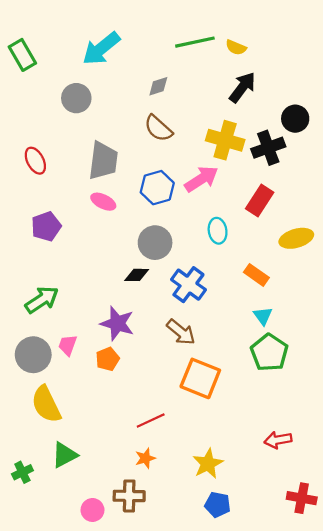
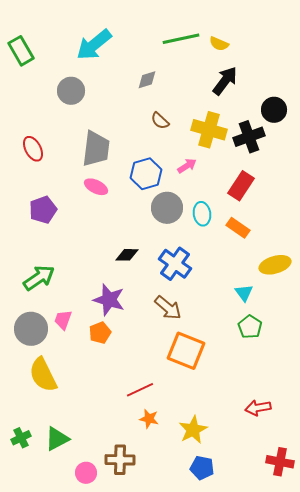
brown semicircle: (158, 128) -> (160, 121), moved, size x0.7
pink arrow: (201, 179) -> (187, 166), size x0.6
yellow ellipse: (296, 238) -> (275, 265), moved
gray circle: (155, 243) -> (167, 208), moved
orange rectangle: (256, 275) -> (238, 228), moved
green pentagon: (269, 353) -> (250, 327), size x0.7
green triangle: (64, 455) -> (57, 439), moved
orange star: (145, 458) -> (149, 419), moved, turned 30

